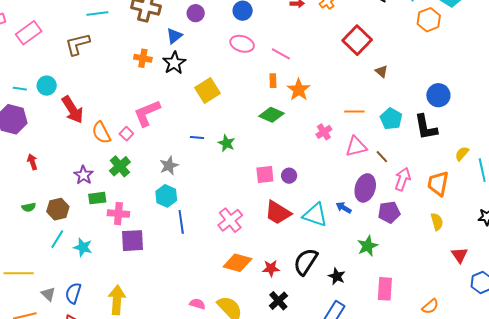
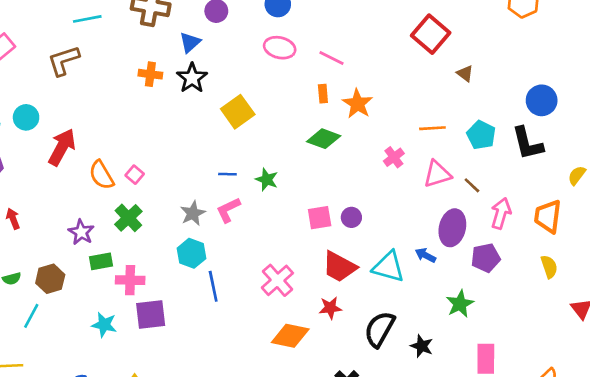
red arrow: (73, 110) -> (62, 147), turned -116
pink L-shape: (147, 113) -> (228, 210), moved, size x0.7
cyan line: (57, 239) -> (31, 316), moved
cyan star: (83, 247) -> (104, 325), moved
red star: (271, 268) -> (330, 308), moved

